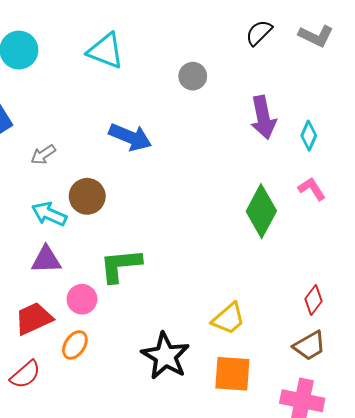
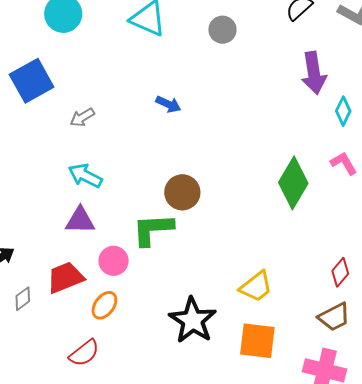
gray circle: (193, 76) -> (222, 30), moved
purple arrow: (263, 117) -> (314, 73), moved
blue arrow: (130, 137) -> (168, 104), size x0.6
brown circle: (87, 196) -> (182, 192), moved
red semicircle: (25, 375) -> (84, 353), moved

